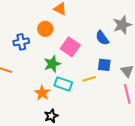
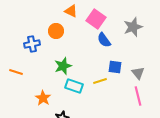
blue semicircle: (102, 38) -> (104, 40), moved
pink square: (70, 47) -> (96, 19), moved
orange star: (42, 93) -> (43, 98), moved

